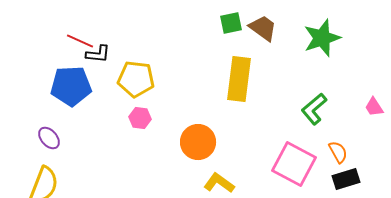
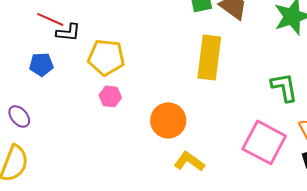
blue pentagon: (71, 86) -> (41, 64), size x0.6
green L-shape: (314, 109) -> (284, 87), turned 120

